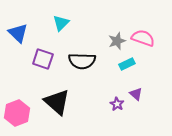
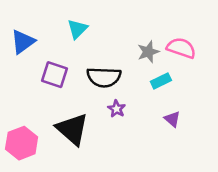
blue triangle: (18, 33) -> (23, 42), turned 40
purple star: (117, 104) -> (117, 109), moved

